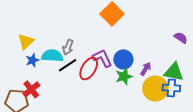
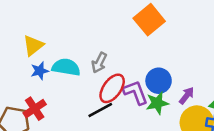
gray arrow: (68, 47) -> (99, 63), moved
purple L-shape: (102, 58) -> (136, 92), moved
black line: (68, 65) -> (100, 110), moved

